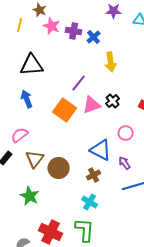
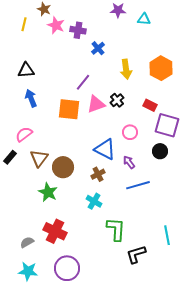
blue cross: (94, 37) -> (98, 48), moved
yellow arrow: (111, 62) -> (126, 69), moved
black triangle: (32, 65) -> (26, 70), moved, size x0.7
orange square: (65, 110) -> (69, 109), turned -30
green star: (30, 196) -> (48, 192), moved
green L-shape: (85, 230) -> (116, 229), moved

